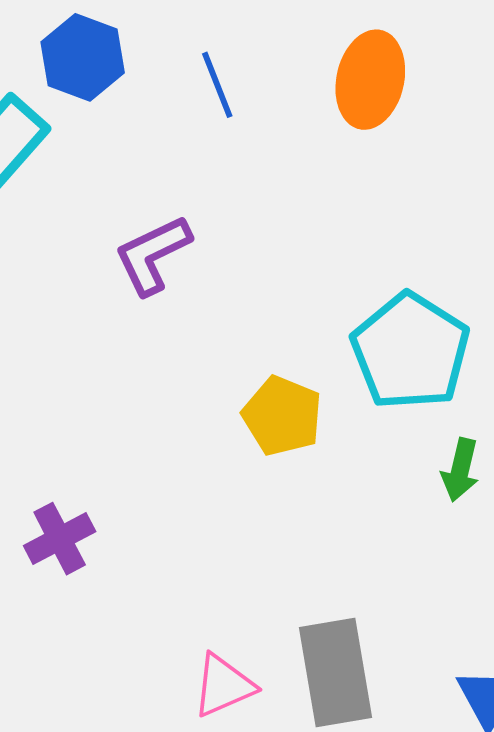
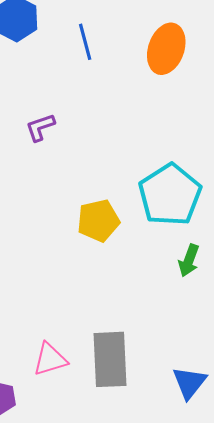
purple L-shape: (153, 255) -> (40, 127), size x0.7
yellow pentagon: (282, 416) -> (98, 221), turned 30

